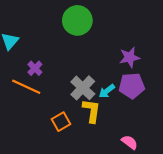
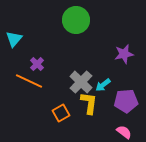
purple pentagon: (132, 86) -> (126, 101), moved

